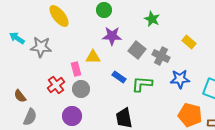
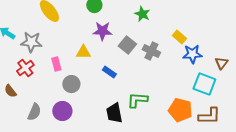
pink rectangle: (76, 69) -> (56, 64), moved
blue star: (180, 79) -> (192, 54), moved
green L-shape: (142, 84) -> (137, 100), moved
red cross: (56, 85) -> (25, 68), moved
gray semicircle: (30, 117) -> (34, 112), moved

